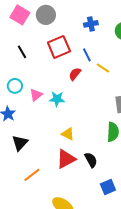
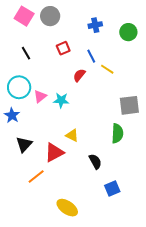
red square: (59, 47) -> (63, 48), size x0.6
cyan circle: (15, 86) -> (19, 87), size x1.5
red triangle: (66, 159) -> (54, 152), moved

